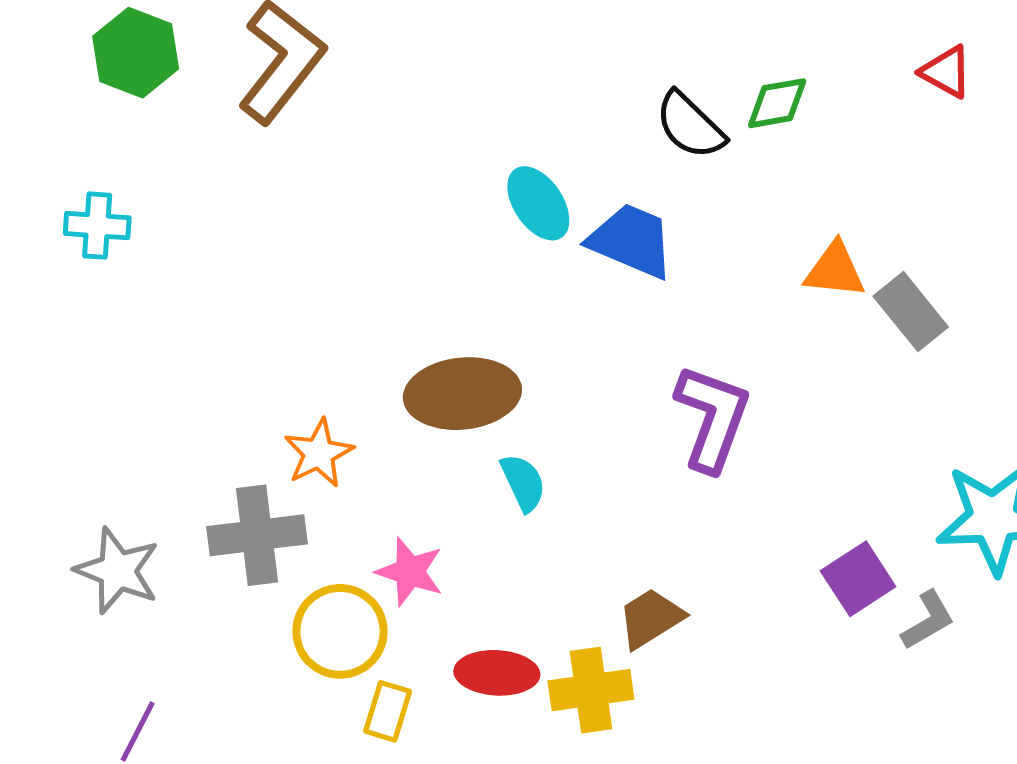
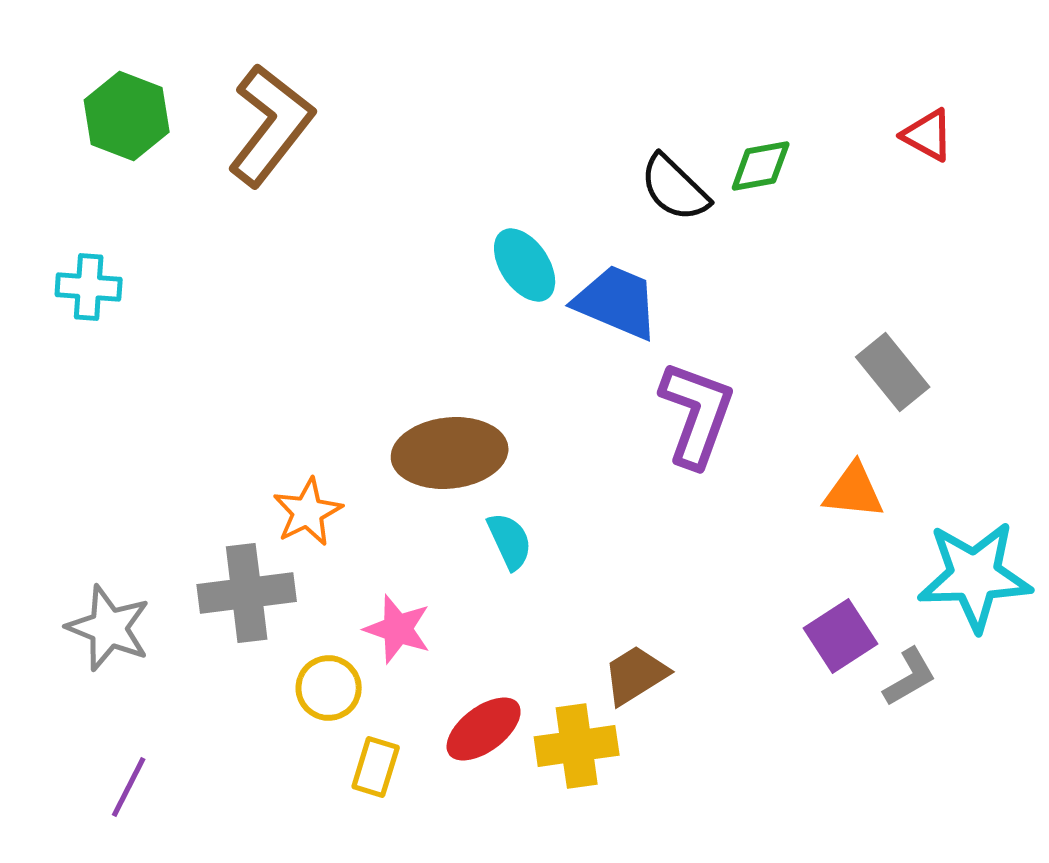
orange triangle: (835, 270) -> (854, 491), moved
purple L-shape: (712, 418) -> (697, 414), moved
yellow circle: (340, 631) -> (329, 688), size x0.7
red ellipse: (497, 673) -> (484, 729), turned -40

